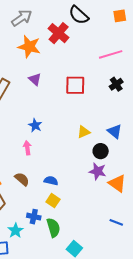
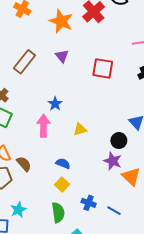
yellow triangle: (84, 132) -> (80, 129), moved
pink arrow: (27, 148) -> (43, 126), size x1.5
brown semicircle: (22, 179) -> (24, 164), moved
blue cross: (34, 217) -> (89, 203), moved
blue line: (116, 222) -> (114, 211), moved

